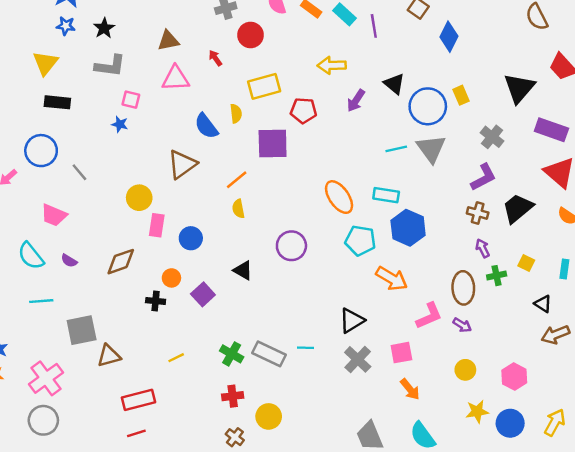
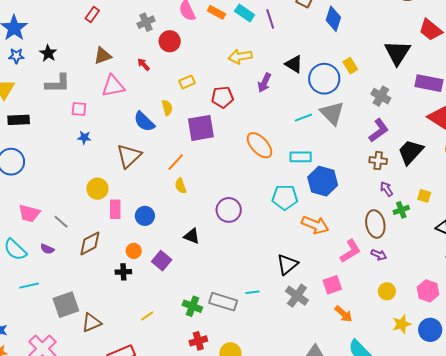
yellow rectangle: (264, 86) -> (187, 82), size x0.6
blue star: (120, 124) -> (84, 138), moved
gray line: (79, 172) -> (61, 222), moved
orange ellipse: (339, 197) -> (259, 145), moved

